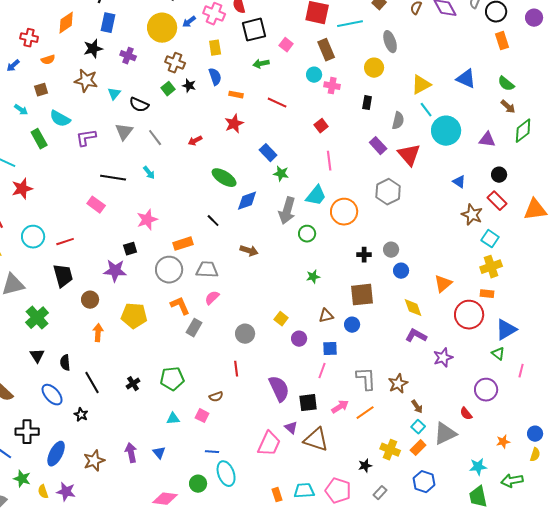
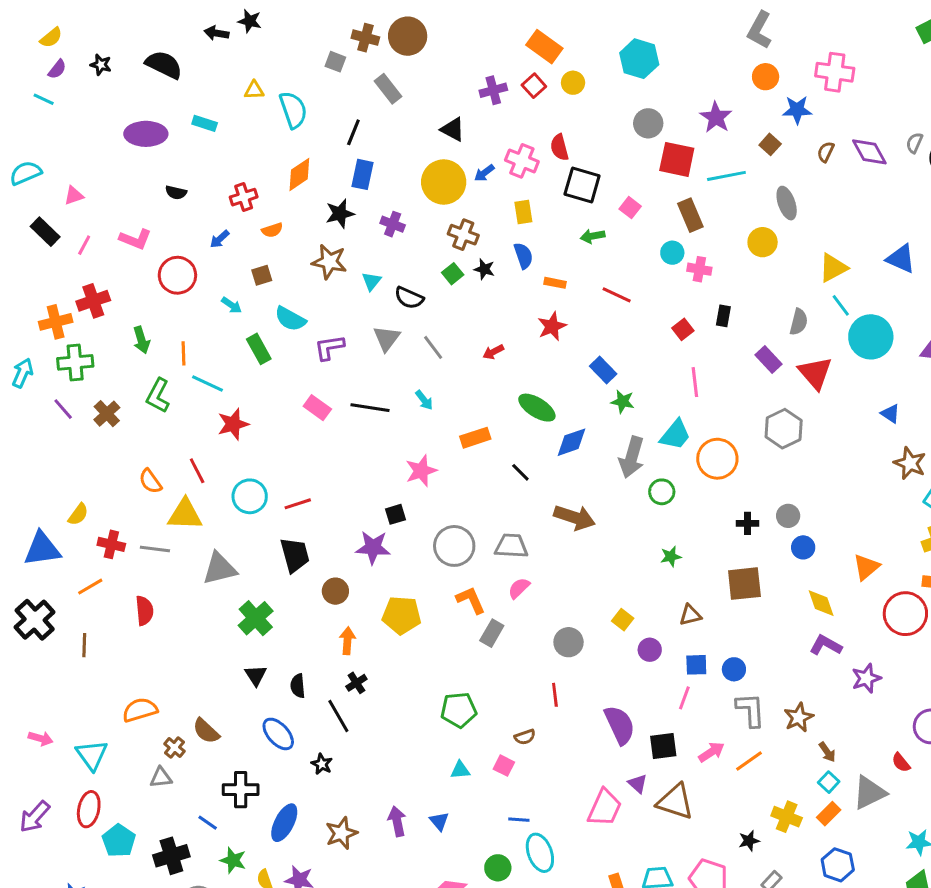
black square: (254, 30) -> (582, 185), turned 30
red cross: (29, 38) -> (244, 197), turned -30
black rectangle: (367, 103) -> (723, 316), moved
pink rectangle: (96, 205) -> (317, 408), moved
orange rectangle: (183, 244) -> (475, 438), moved
brown arrow: (249, 251) -> (575, 517), size x1.5
blue circle: (352, 325) -> (734, 669), moved
black cross: (133, 384) -> (356, 683), moved

